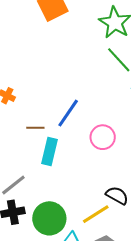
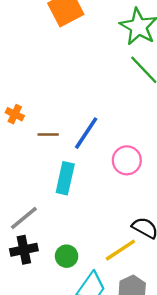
brown line: (35, 128) -> (48, 134), moved
green circle: (49, 218) -> (67, 256), size x0.6

